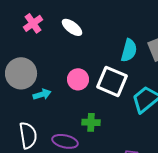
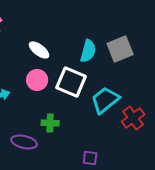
white ellipse: (72, 27) -> (39, 50), moved

